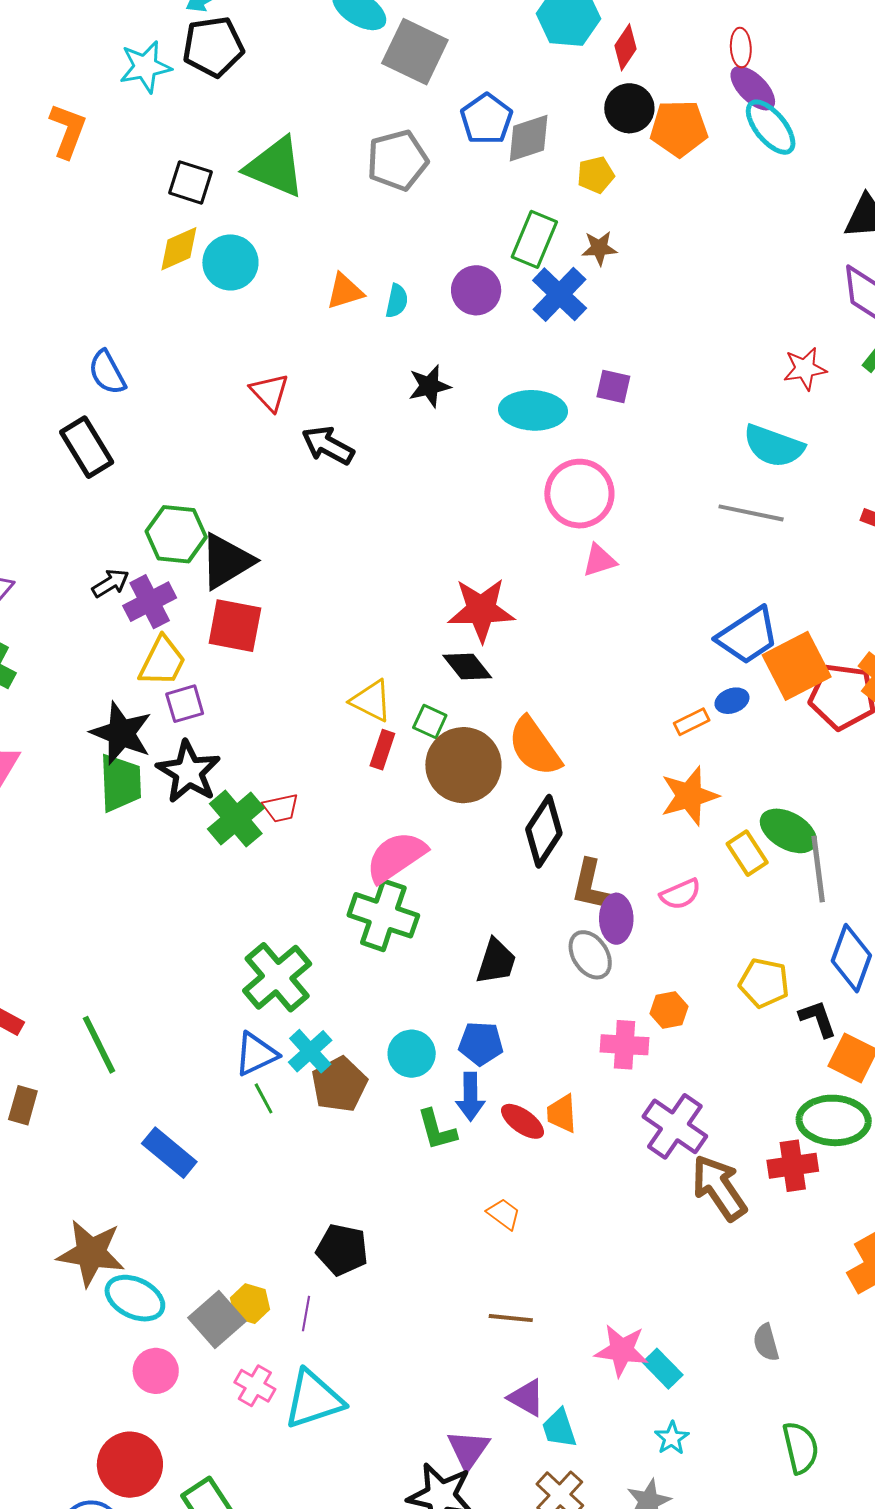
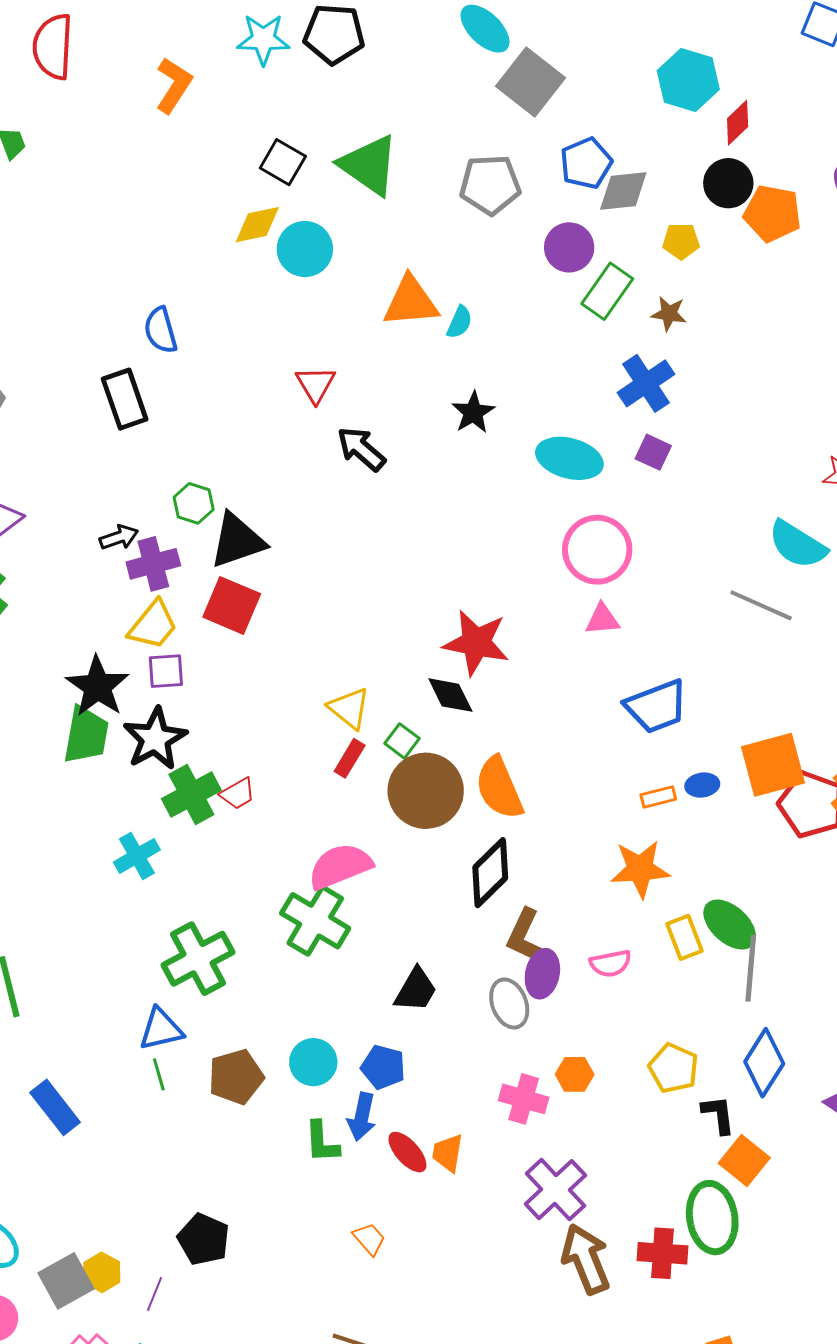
purple circle: (476, 290) -> (569, 247), moved
orange triangle: (345, 291) -> (411, 302), size x1.5
blue cross: (560, 294) -> (646, 383), moved
black star: (429, 386) -> (473, 412), turned -30
green hexagon: (176, 534) -> (194, 503), size x0.7
blue trapezoid: (748, 636) -> (657, 706), moved
red trapezoid: (281, 808) -> (238, 794), turned -30
cyan cross: (310, 1051) -> (137, 856), moved
green ellipse: (834, 1120) -> (712, 1218), turned 66

